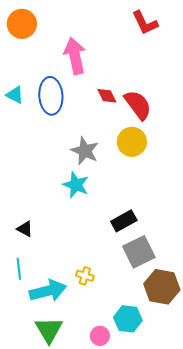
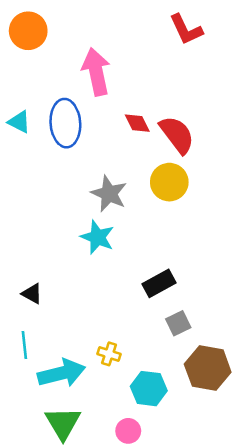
gray square: (139, 252) -> (178, 323), size x0.6
cyan hexagon: (128, 319) -> (149, 389), moved

